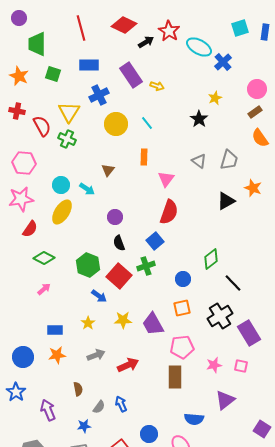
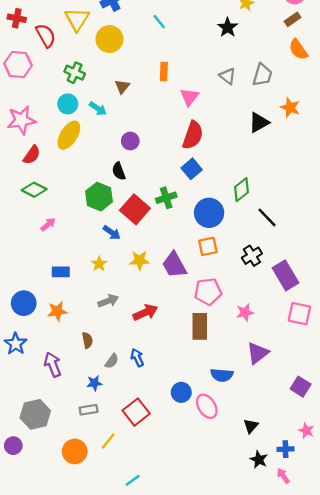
cyan line: (147, 123) -> (159, 22), moved
yellow circle: (116, 124) -> (109, 39), moved
green cross: (67, 139) -> (75, 73), moved
pink hexagon: (24, 163) -> (18, 65), moved
blue square: (155, 241) -> (192, 169), moved
black semicircle: (119, 243) -> (119, 171), moved
green diamond: (44, 258) -> (34, 190), moved
blue circle: (183, 279) -> (209, 213), size x1.6
black cross: (220, 316) -> (252, 256), size x0.7
orange star: (57, 355) -> (57, 311), moved
pink square: (241, 366) -> (299, 314), moved, size x1.5
blue circle: (149, 434) -> (181, 392), moved

